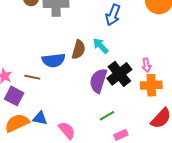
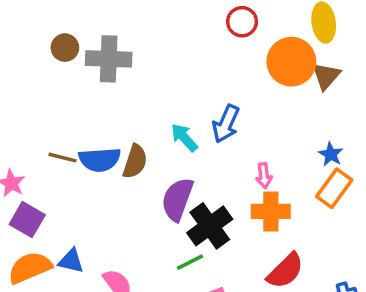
blue arrow: (113, 15) -> (226, 124), moved
brown semicircle: (79, 50) -> (135, 161), moved
black cross: (119, 74) -> (210, 226), moved
brown line: (32, 77) -> (62, 158), moved

